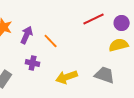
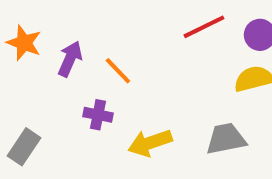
purple cross: (33, 63) -> (98, 115), moved
gray trapezoid: (105, 75) -> (226, 139), turned -30

